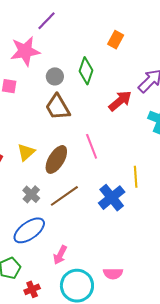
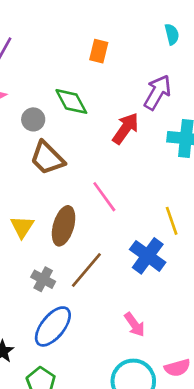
green diamond: (86, 71) -> (71, 101), turned -32
pink arrow: (60, 255) -> (135, 325), moved, turned -48
pink semicircle: (113, 273) -> (177, 368), moved

